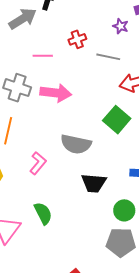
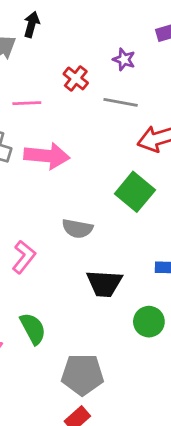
purple star: (121, 26) -> (124, 59), moved
red cross: (77, 39) -> (76, 78), turned -30
gray semicircle: (76, 144) -> (77, 228), size x0.7
gray pentagon: (121, 242) -> (82, 375), moved

